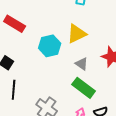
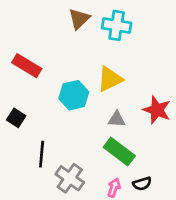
gray triangle: (82, 64) -> (117, 119), turned -32
black line: (14, 90) -> (42, 154), moved

